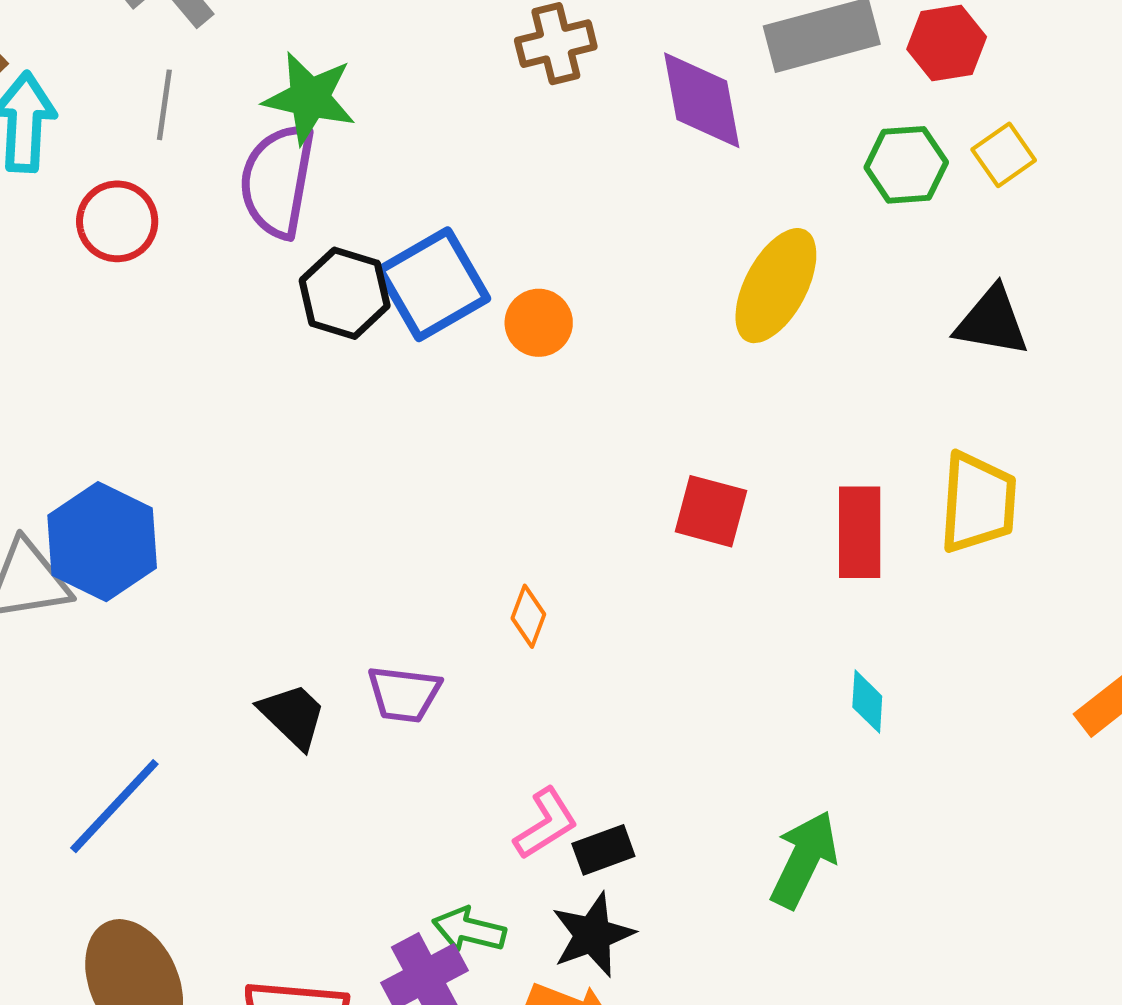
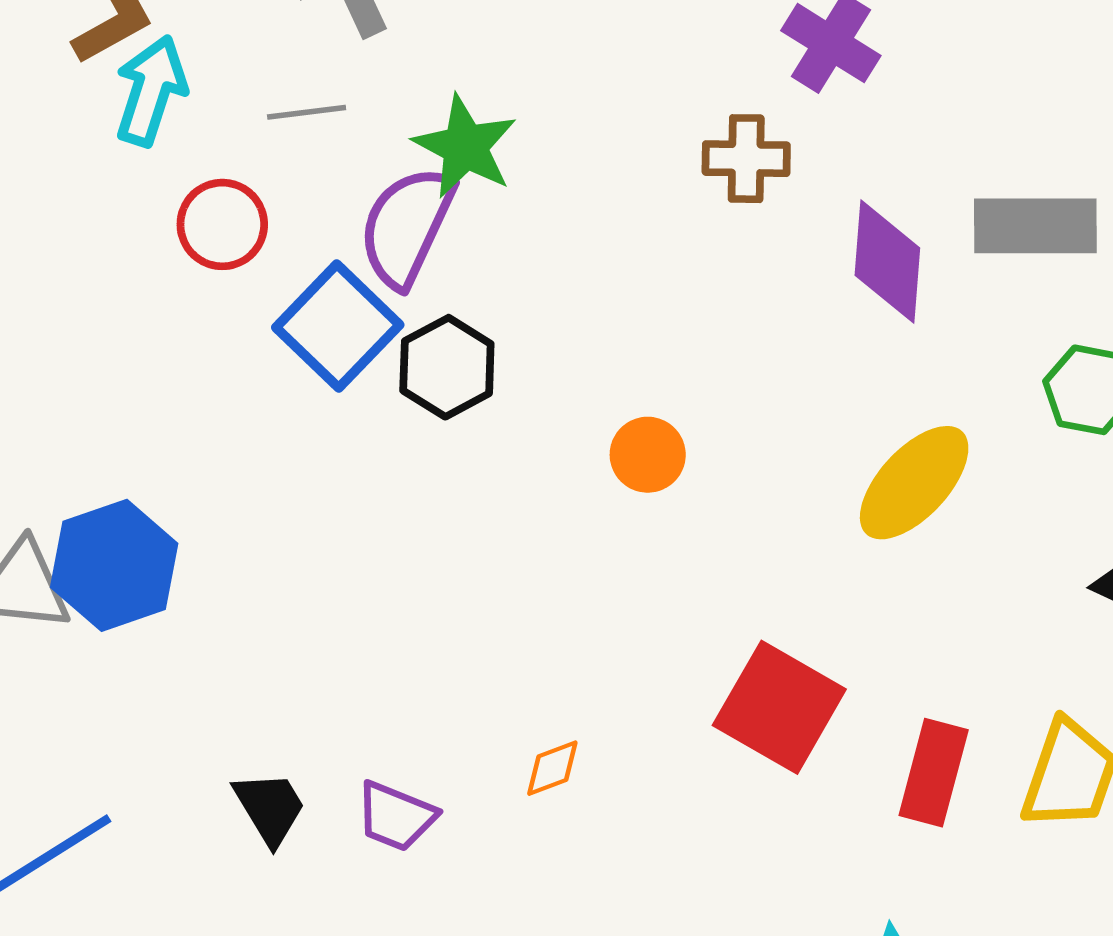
gray line: (164, 105) -> (307, 112), turned 60
blue square: (433, 284) -> (338, 326), moved, turned -31
red square: (711, 511) -> (779, 707), size x1.5
orange diamond: (528, 616) -> (552, 768), turned 34

